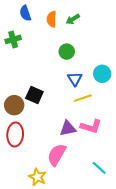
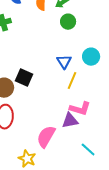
green circle: (67, 52) -> (68, 22), moved
yellow line: (83, 98) -> (72, 81), turned -48
purple triangle: (68, 128) -> (70, 121), moved

